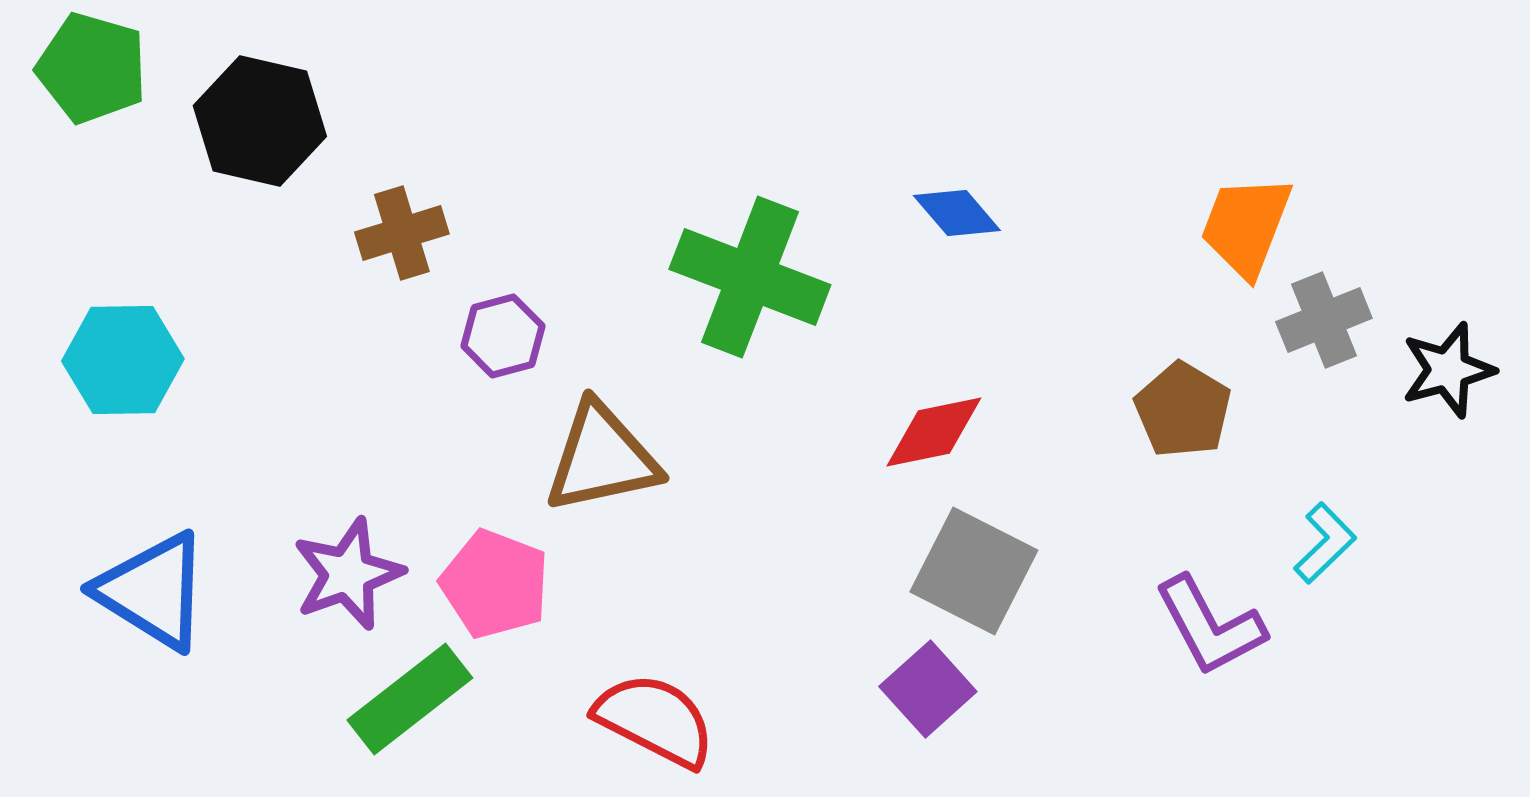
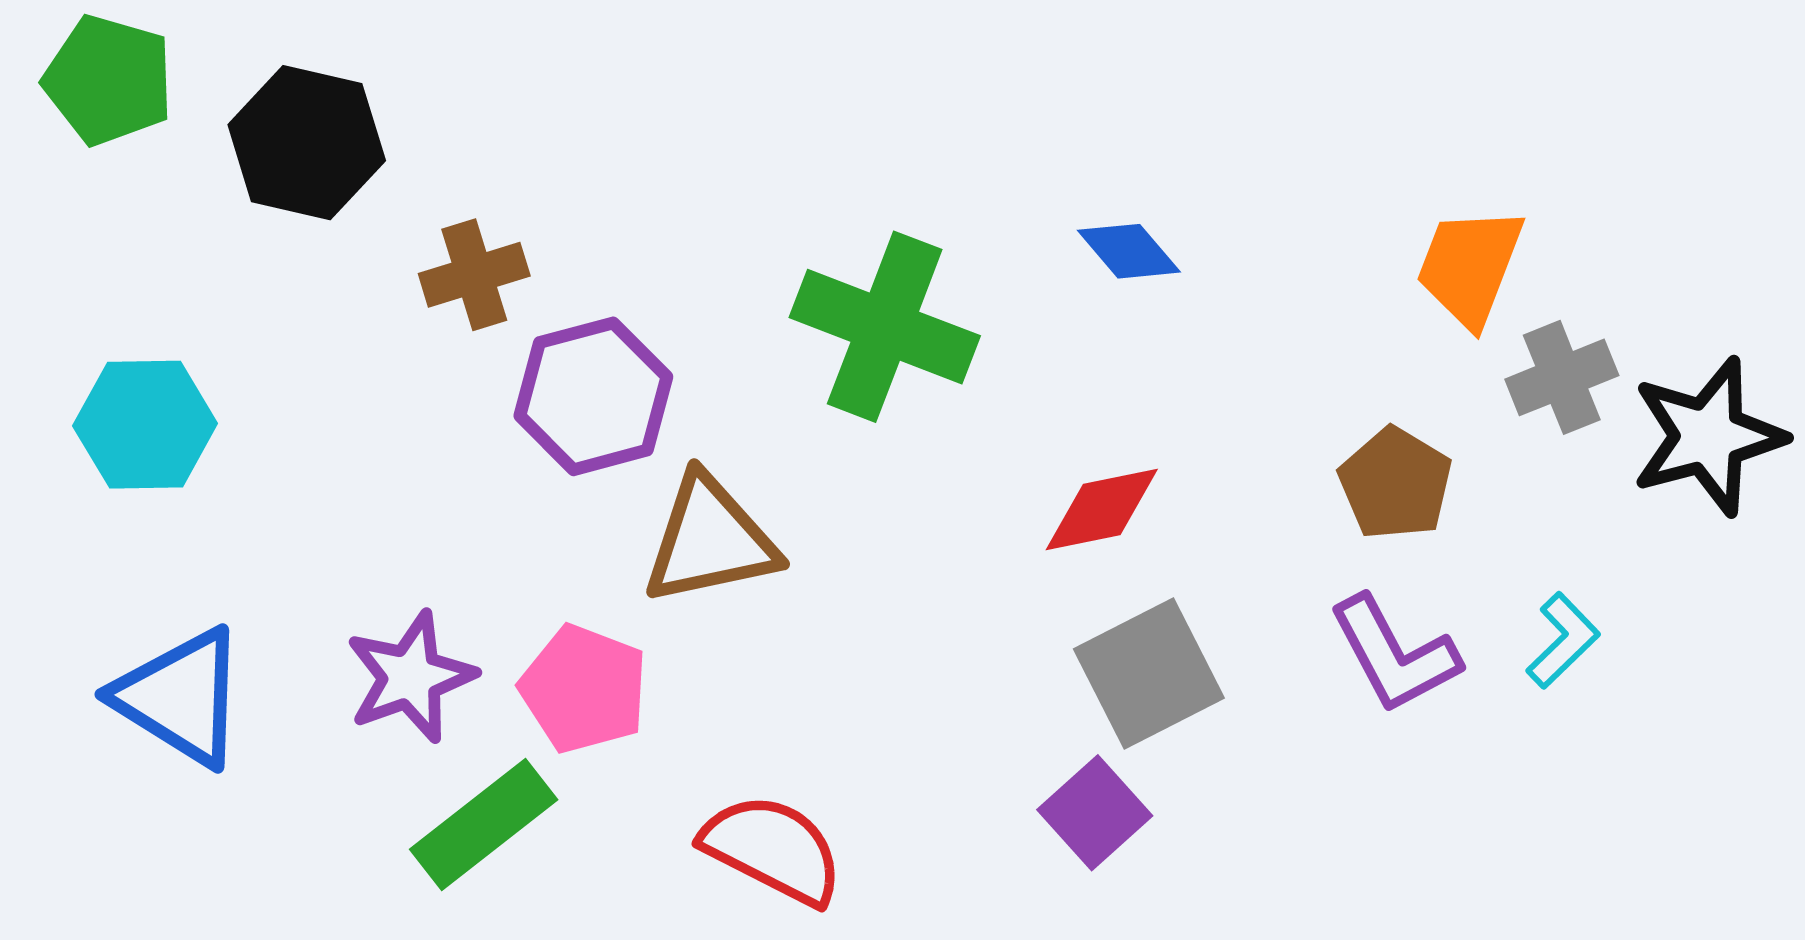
purple hexagon: (503, 336) -> (593, 396), size x1.6
black star: (1448, 370) -> (1708, 436), size x1.4
gray square: (974, 571) -> (1149, 673), turned 36
purple L-shape: (1210, 626) -> (1394, 655), moved

